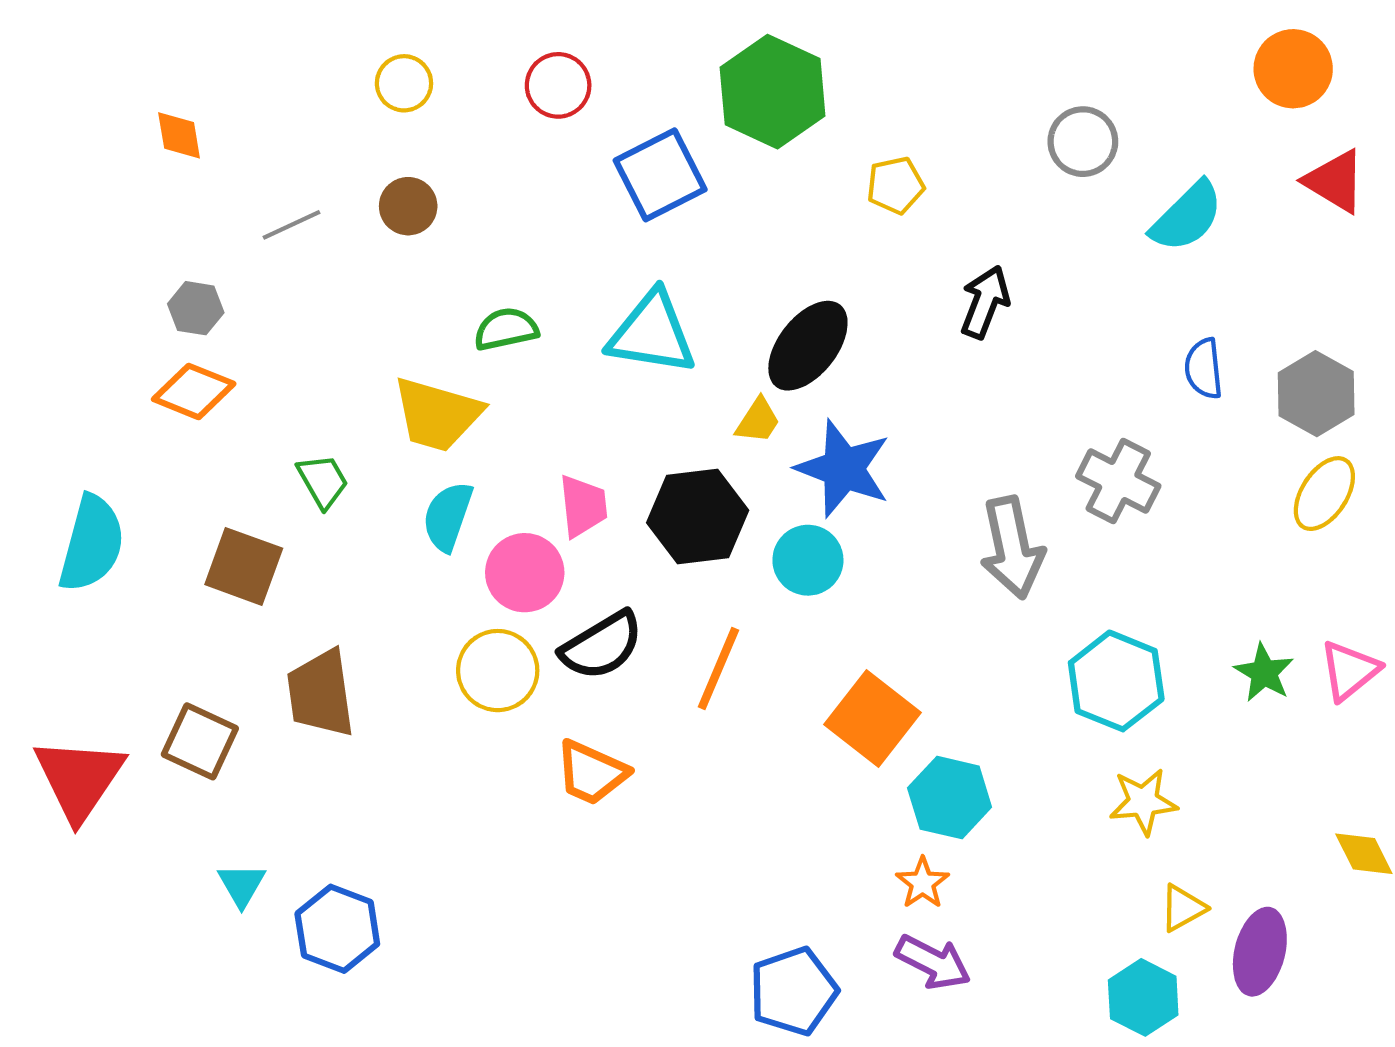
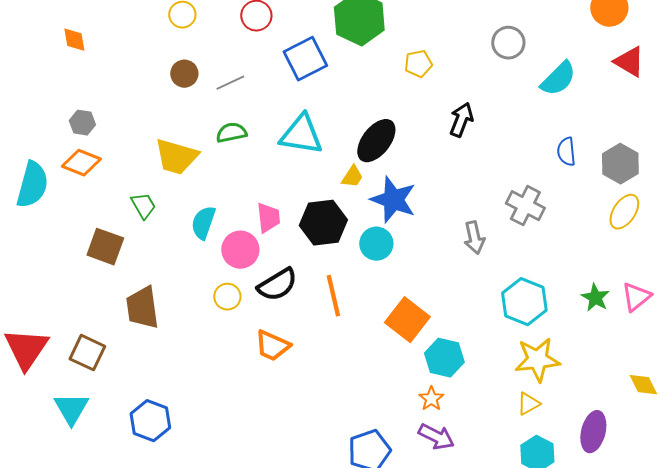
gray line: (292, 225) -> (230, 83), moved
yellow trapezoid: (437, 414) -> (176, 157), moved
cyan semicircle: (92, 544) -> (32, 185), moved
gray arrow: (1012, 548) -> (474, 238), size x0.7
orange line: (718, 668) -> (333, 296), turned -36
yellow circle: (498, 671) -> (227, 297), size x0.7
brown square: (200, 741) -> (87, 353), moved
yellow star: (1143, 802) -> (537, 360), size x1.4
cyan triangle: (242, 885) -> (71, 409), moved, size x1.5
yellow triangle: (1183, 908) -> (528, 404), moved

